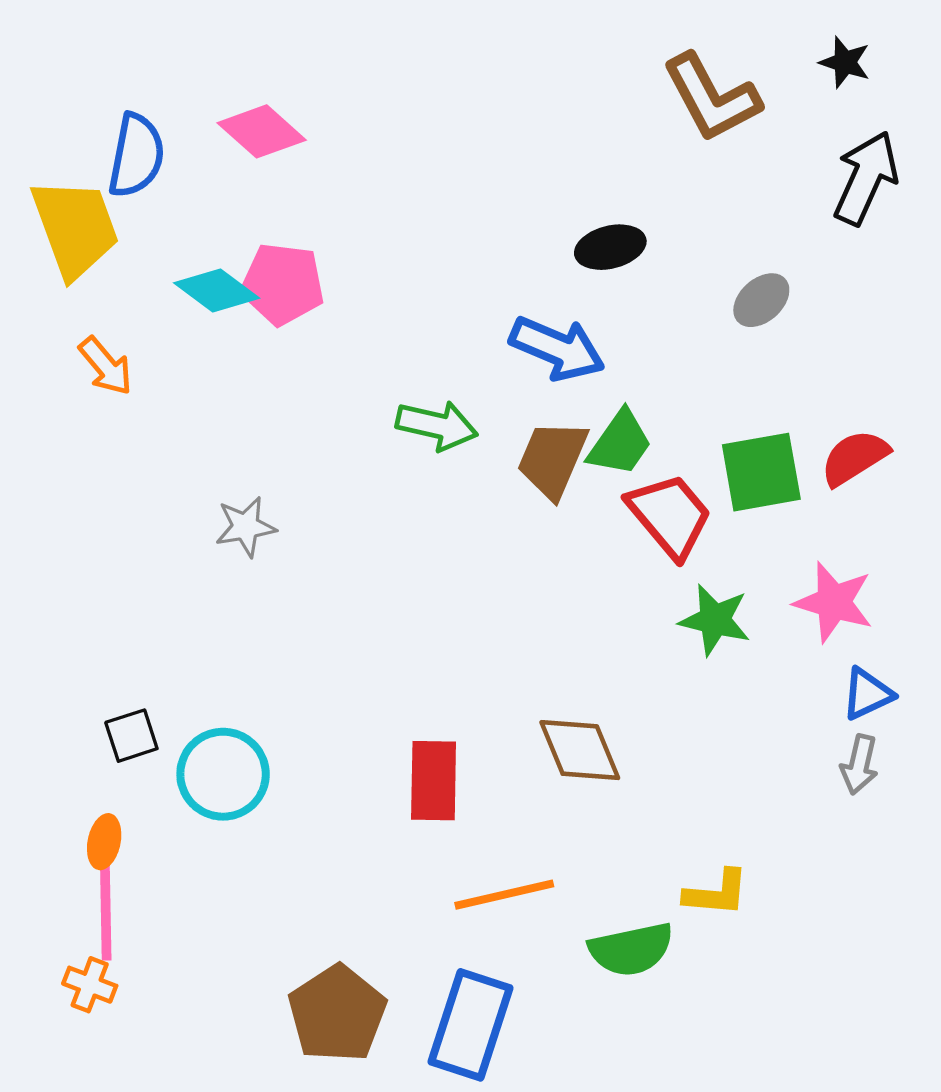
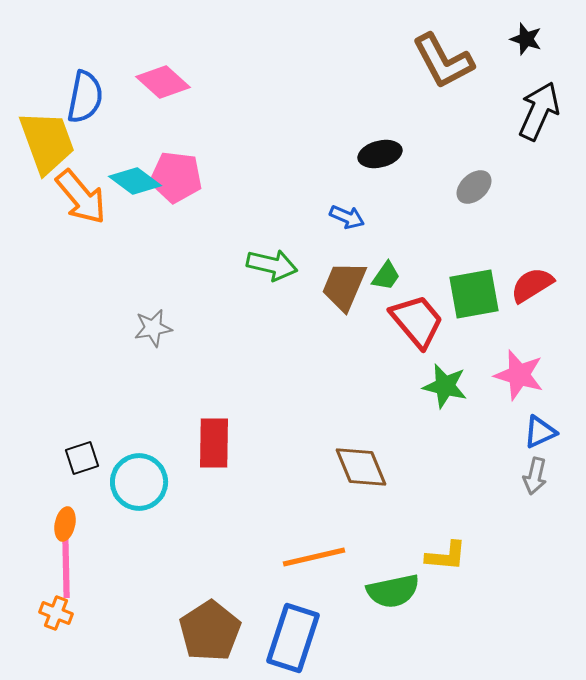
blue arrow: (557, 348) -> (347, 217), size x0.6
orange arrow: (106, 366) -> (81, 197), moved, size x1.5
green trapezoid: (620, 443) -> (386, 276), size x0.7
red rectangle: (434, 781) -> (214, 443), moved

